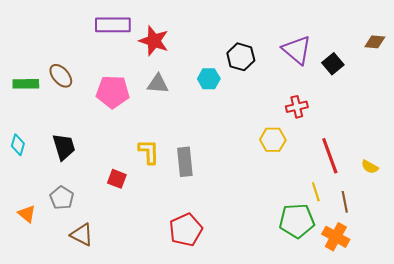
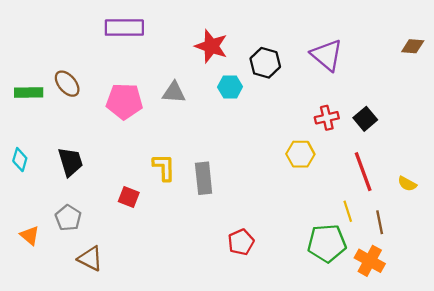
red star: (154, 41) -> (211, 46), moved
black square: (333, 64) -> (365, 119), moved
red pentagon: (186, 230) -> (241, 242), moved, size x0.7

